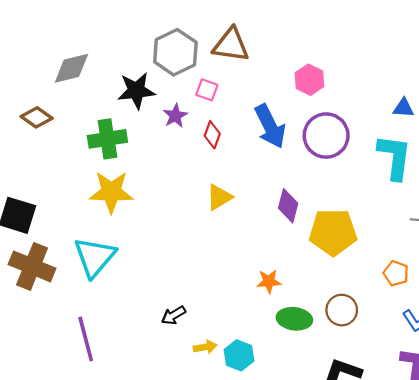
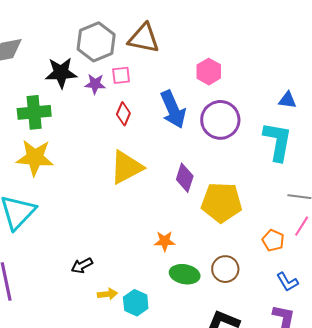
pink square: (207, 90) -> (121, 75), turned -30
purple star: (175, 116) -> (95, 84), moved, turned 30
yellow triangle: (219, 197) -> (126, 167), size x1.5

